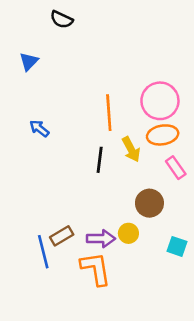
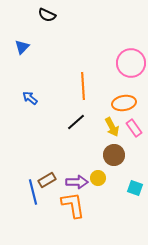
pink circle: (160, 101) -> (131, 63), moved
yellow arrow: (131, 149) -> (112, 127), moved
black line: (100, 160) -> (76, 122), turned 42

